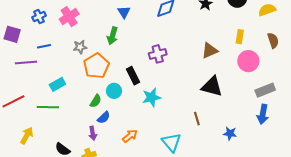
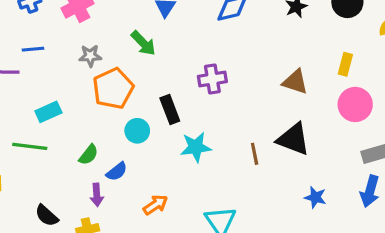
green arrow: (112, 36) -> (143, 43), turned -66
brown triangle: (210, 51) -> (295, 82), turned 36
green semicircle: (96, 101) -> (89, 155), moved
brown line: (197, 119) -> (255, 154), moved
blue star: (230, 133) -> (315, 197), moved

